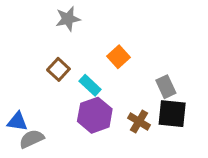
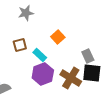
brown square: (58, 69) -> (20, 45), turned 32
brown cross: (139, 121) -> (71, 78), size x1.5

